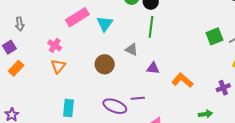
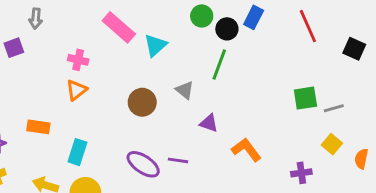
pink rectangle: (77, 17) -> (119, 27), turned 60
pink cross: (55, 45) -> (78, 60), turned -32
orange rectangle: (16, 68) -> (38, 127), moved, turned 42

